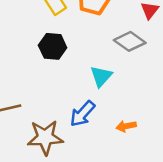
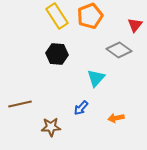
blue arrow: (82, 114) -> (81, 108), size x0.7
brown star: (45, 137) -> (51, 127), size x0.7

